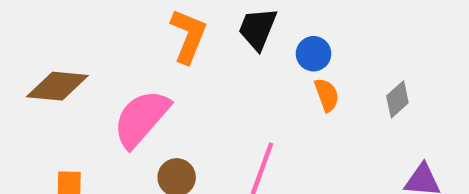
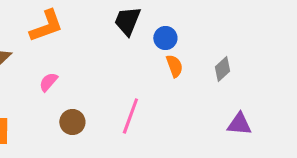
orange L-shape: (188, 36) -> (46, 26), moved, turned 48
pink semicircle: (141, 118) -> (48, 82), size x0.5

